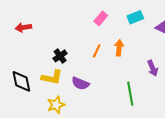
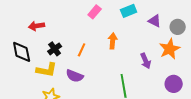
red arrow: (23, 27) -> (37, 26), moved
orange line: (97, 51) -> (82, 50), moved
black diamond: (21, 81) -> (22, 52), moved

